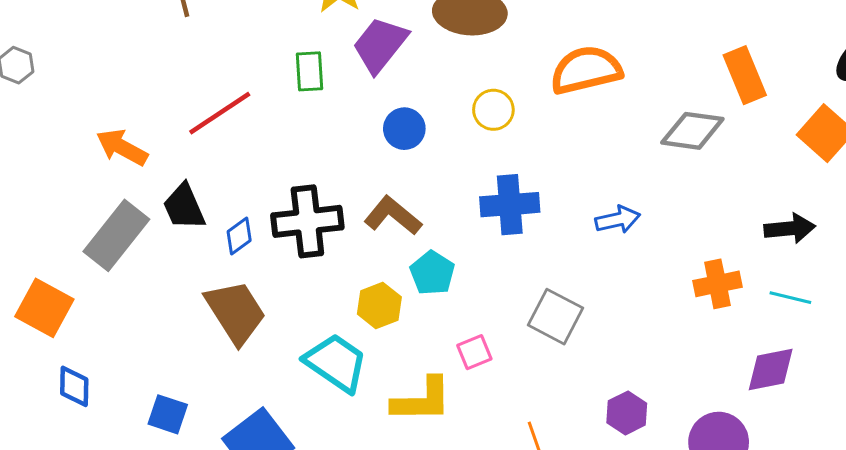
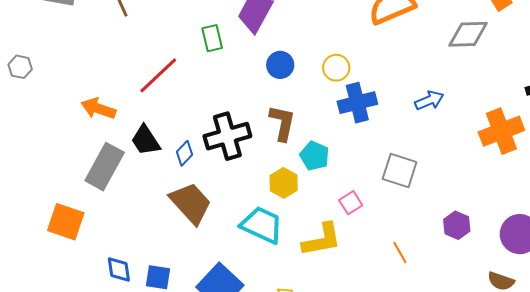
yellow circle: (493, 110) -> (336, 68), moved
brown L-shape: (393, 216) -> (282, 123), turned 72
orange cross: (717, 284) -> (501, 131), size x1.4
blue diamond: (74, 386) -> (119, 269), moved

